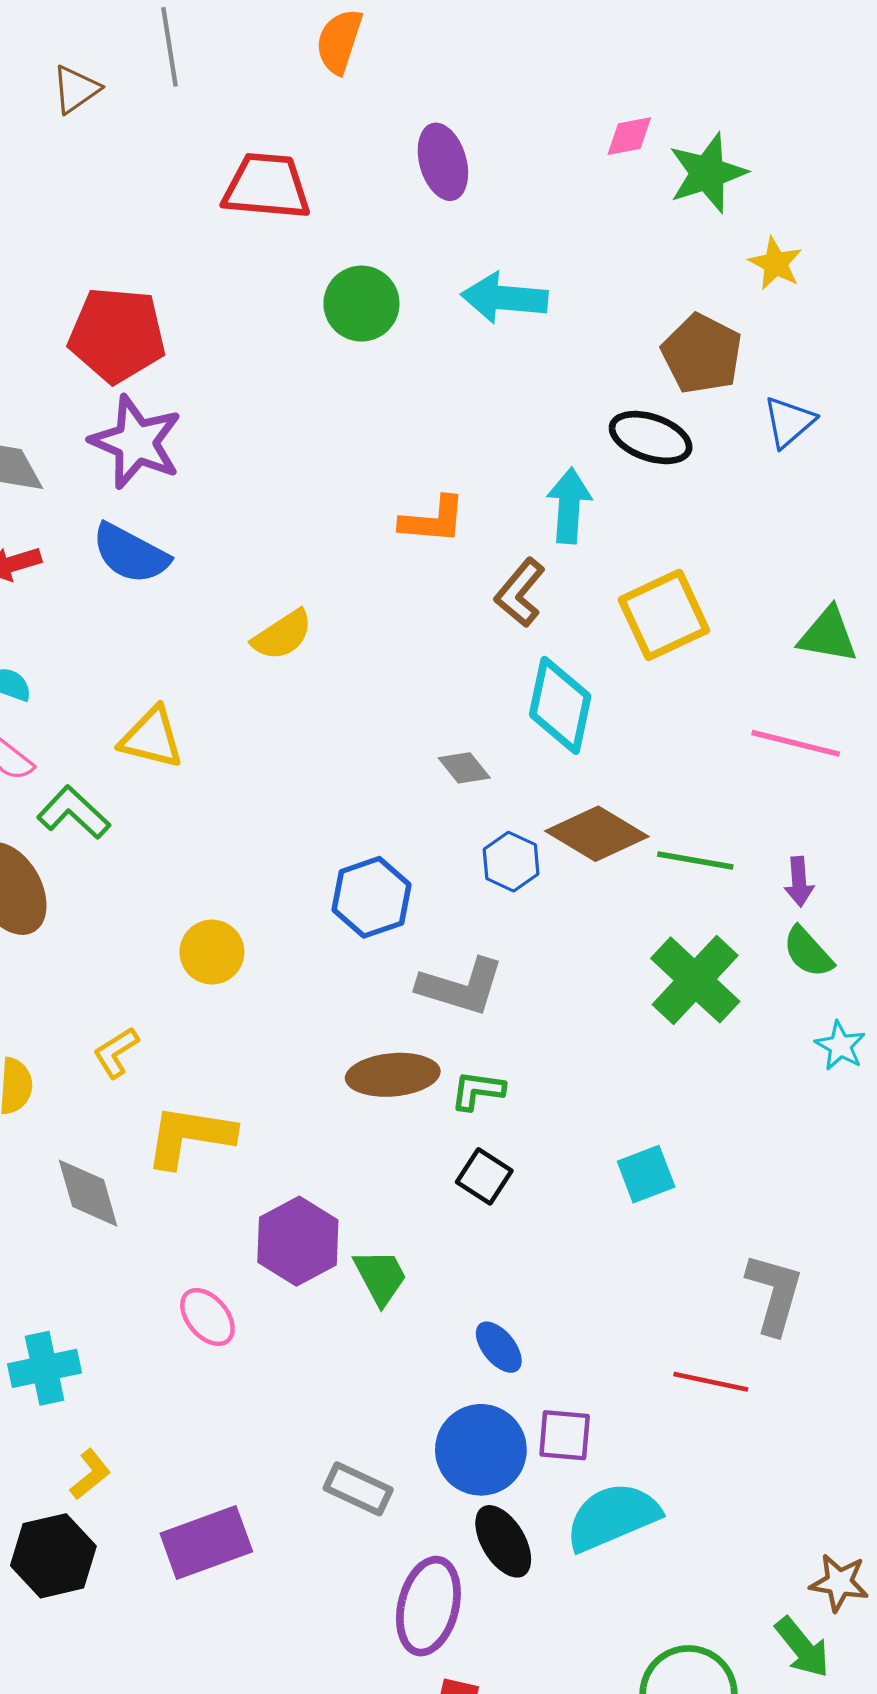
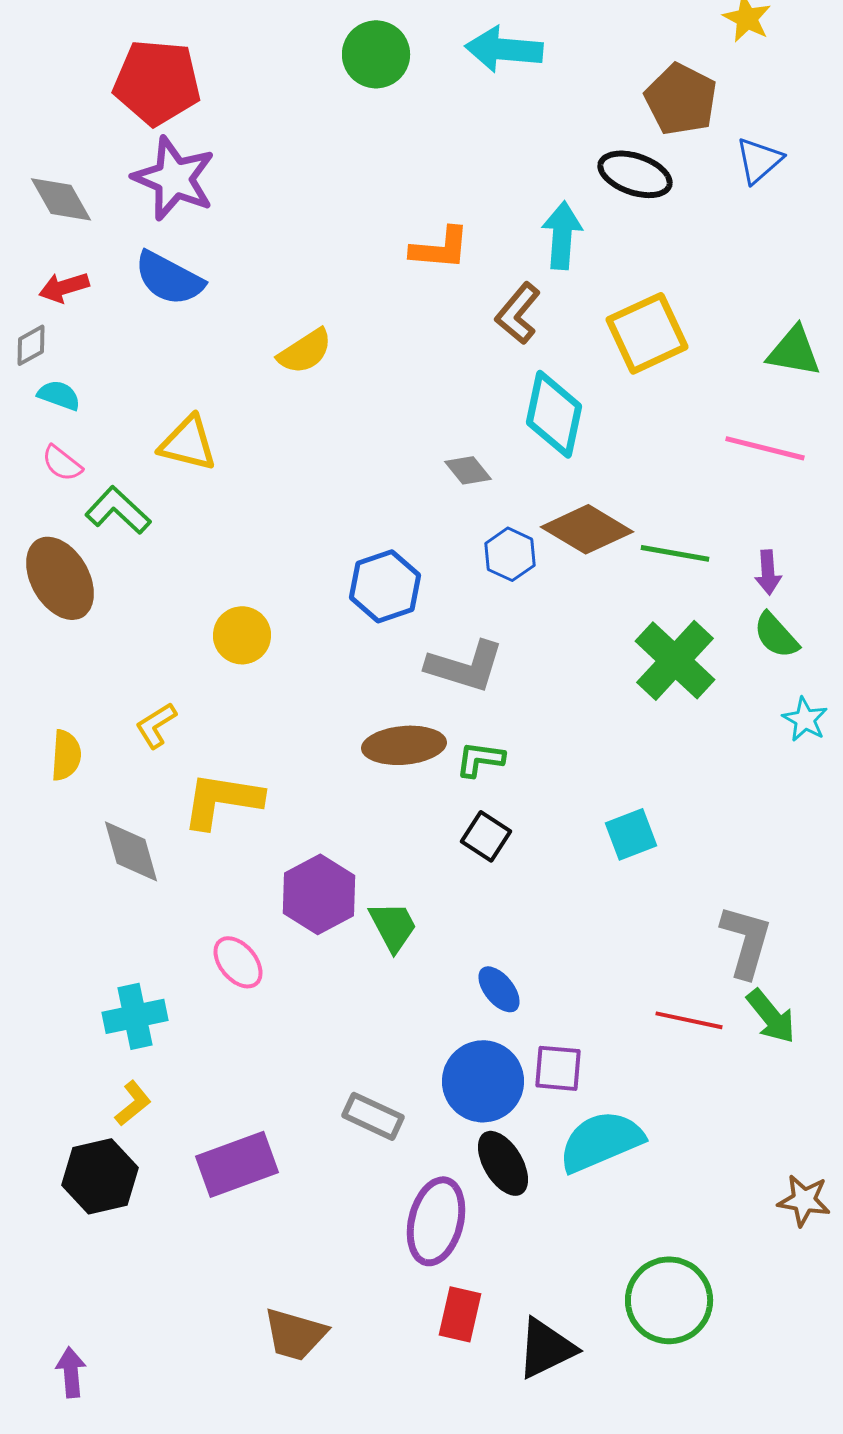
cyan cross: (45, 1368) -> (135, 1016), moved
green arrow: (802, 1647) -> (771, 1016), moved

